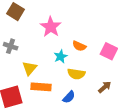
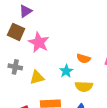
pink star: (51, 27) -> (39, 42), moved
yellow triangle: (30, 68) -> (37, 77), moved, turned 42

